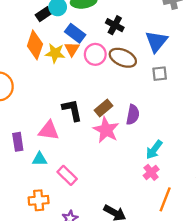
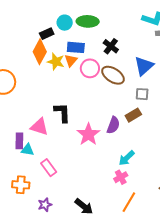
black rectangle: (44, 14) -> (47, 34), moved
blue rectangle: (75, 33) -> (76, 47), turned -42
brown rectangle: (103, 108) -> (133, 115), moved
purple rectangle: (18, 142) -> (19, 141), moved

